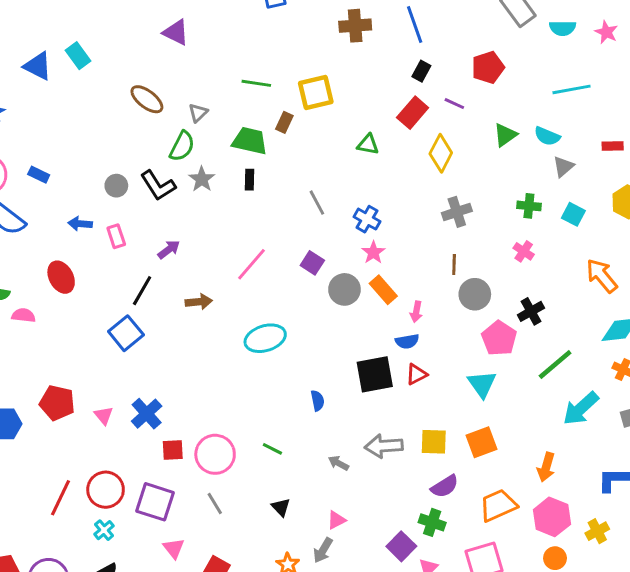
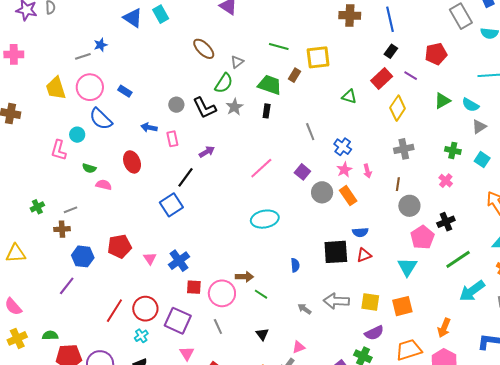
brown arrow: (199, 302) -> (244, 277), moved
pink arrow: (416, 312) -> (367, 171), moved, turned -32
red pentagon: (57, 403) -> (120, 246), turned -30

